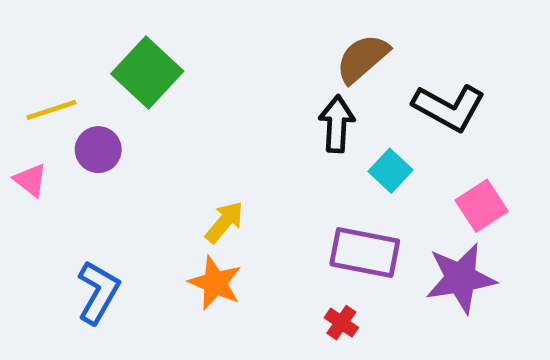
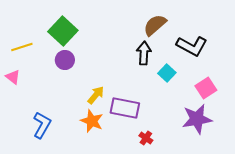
purple circle: (98, 150) -> (65, 60), moved
purple rectangle: (365, 252) -> (125, 108), moved

